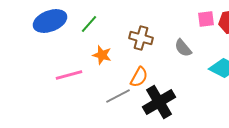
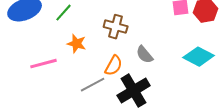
gray semicircle: (183, 48) -> (145, 55), moved

